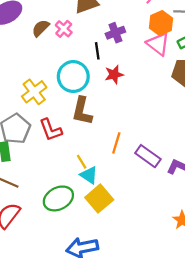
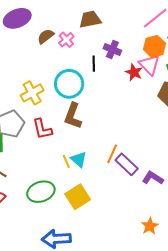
purple cross: (115, 33) -> (112, 50), turned 36
red star: (114, 75) -> (134, 72), moved, turned 30
orange line: (116, 143) -> (112, 154), moved
cyan triangle: (89, 175) -> (79, 159), moved

